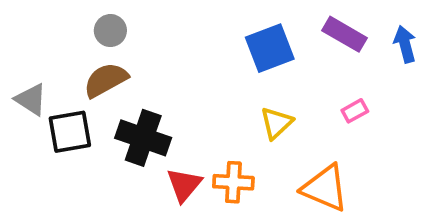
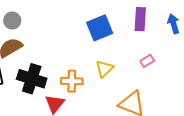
purple rectangle: (344, 34) -> (140, 19), turned 65
orange cross: (233, 182) -> (72, 81), moved

